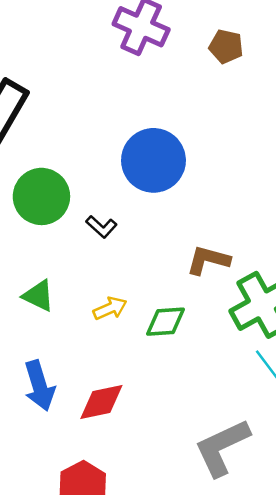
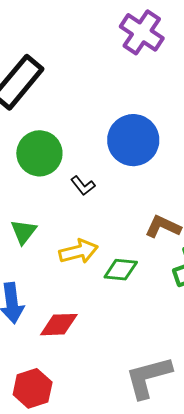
green triangle: (38, 296) -> (23, 232), turned 32
yellow arrow: (110, 308) -> (79, 251), size x1.4

